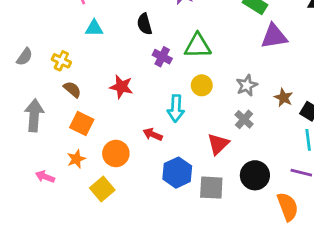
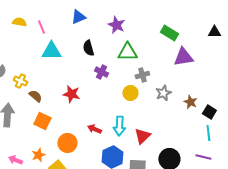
cyan triangle: (94, 28) -> (51, 51), size x1.5
green triangle: (198, 46) -> (127, 52), moved
yellow cross: (61, 61) -> (20, 81), moved
cyan arrow: (176, 109) -> (119, 126), moved
gray cross: (244, 119) -> (142, 75), moved, turned 32
orange star: (76, 159) -> (38, 155), moved

